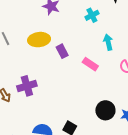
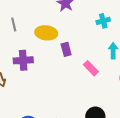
purple cross: (27, 86) -> (23, 60), moved

